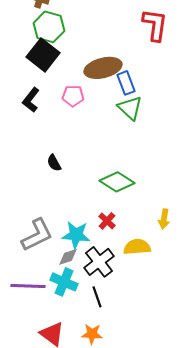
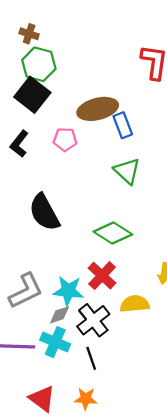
green triangle: (130, 108) -> (127, 171), moved
black semicircle: (54, 163) -> (44, 212), size x2.0
red cross: (107, 221) -> (102, 276), size x1.5

